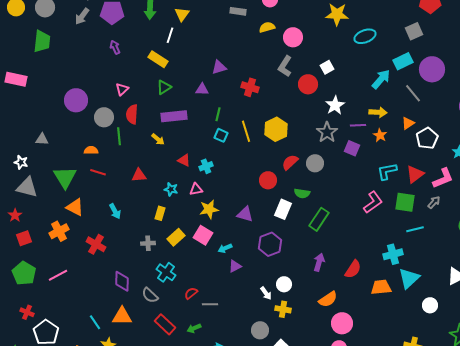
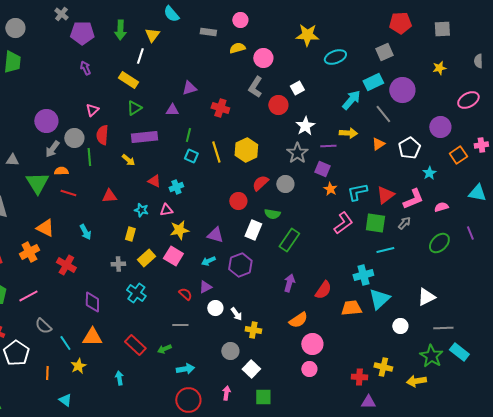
gray arrow: (82, 16) -> (52, 149), moved
orange star: (380, 135) -> (330, 189), moved
white pentagon: (427, 138) -> (409, 148), moved
green triangle: (65, 177) -> (37, 183), moved
cyan arrow: (225, 248) -> (208, 261), moved
white circle: (284, 284) -> (215, 308), moved
red semicircle: (191, 293) -> (185, 294), moved, turned 80
gray semicircle: (150, 295) -> (43, 326), moved

